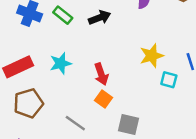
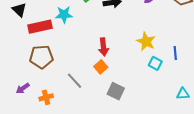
yellow star: (152, 56) -> (146, 42), turned 30
cyan star: (61, 63) -> (64, 15), moved

